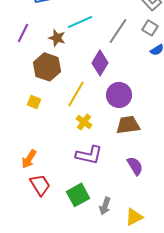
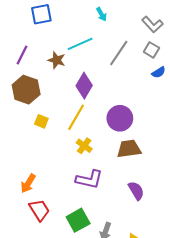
purple diamond: (100, 63) -> (84, 86), moved
brown hexagon: (47, 67) -> (26, 90), moved
yellow square: (34, 102) -> (41, 121), moved

